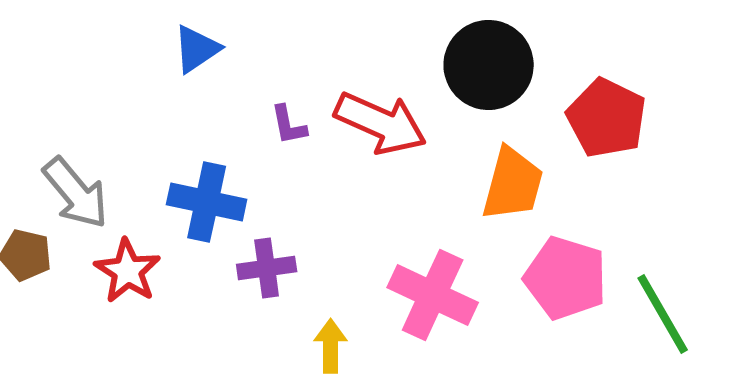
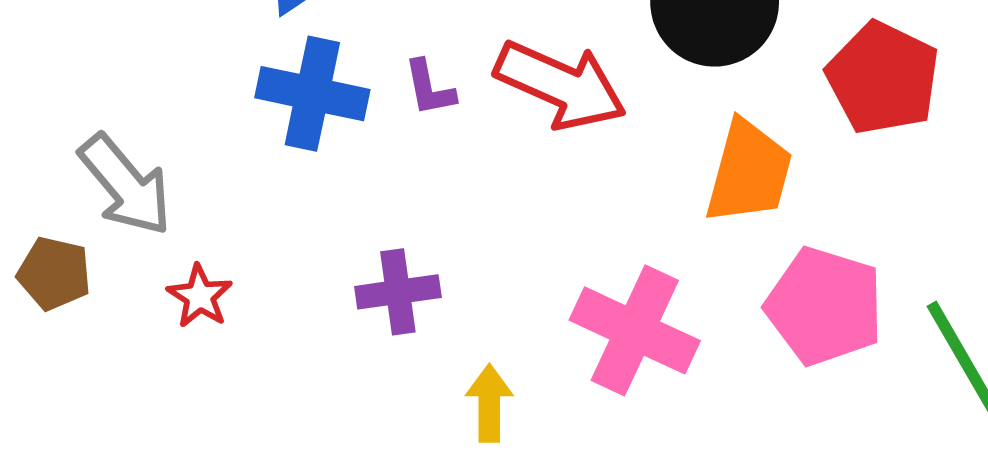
blue cross: (207, 202) -> (312, 94), moved
red star: (128, 271) -> (200, 296), size x0.7

